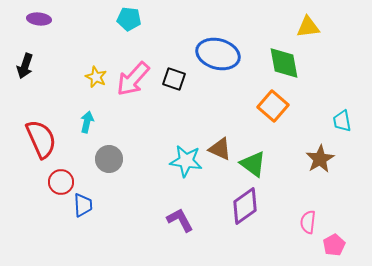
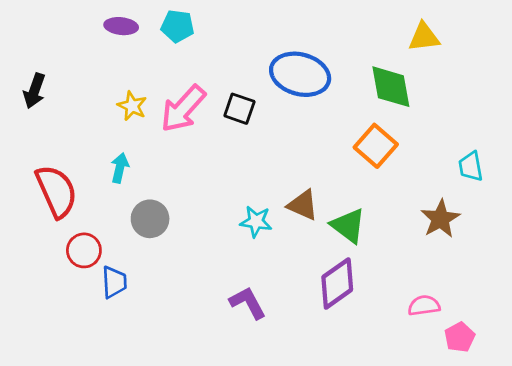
purple ellipse: (39, 19) -> (121, 26), moved
cyan star: (186, 161) -> (256, 222), size x0.7
pink semicircle: (308, 222) -> (424, 305), turned 75

